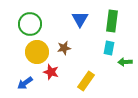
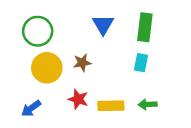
green arrow: (125, 62) -> (148, 104), moved
red star: (51, 72) -> (78, 99), moved
yellow rectangle: (86, 81) -> (111, 106), turned 54

